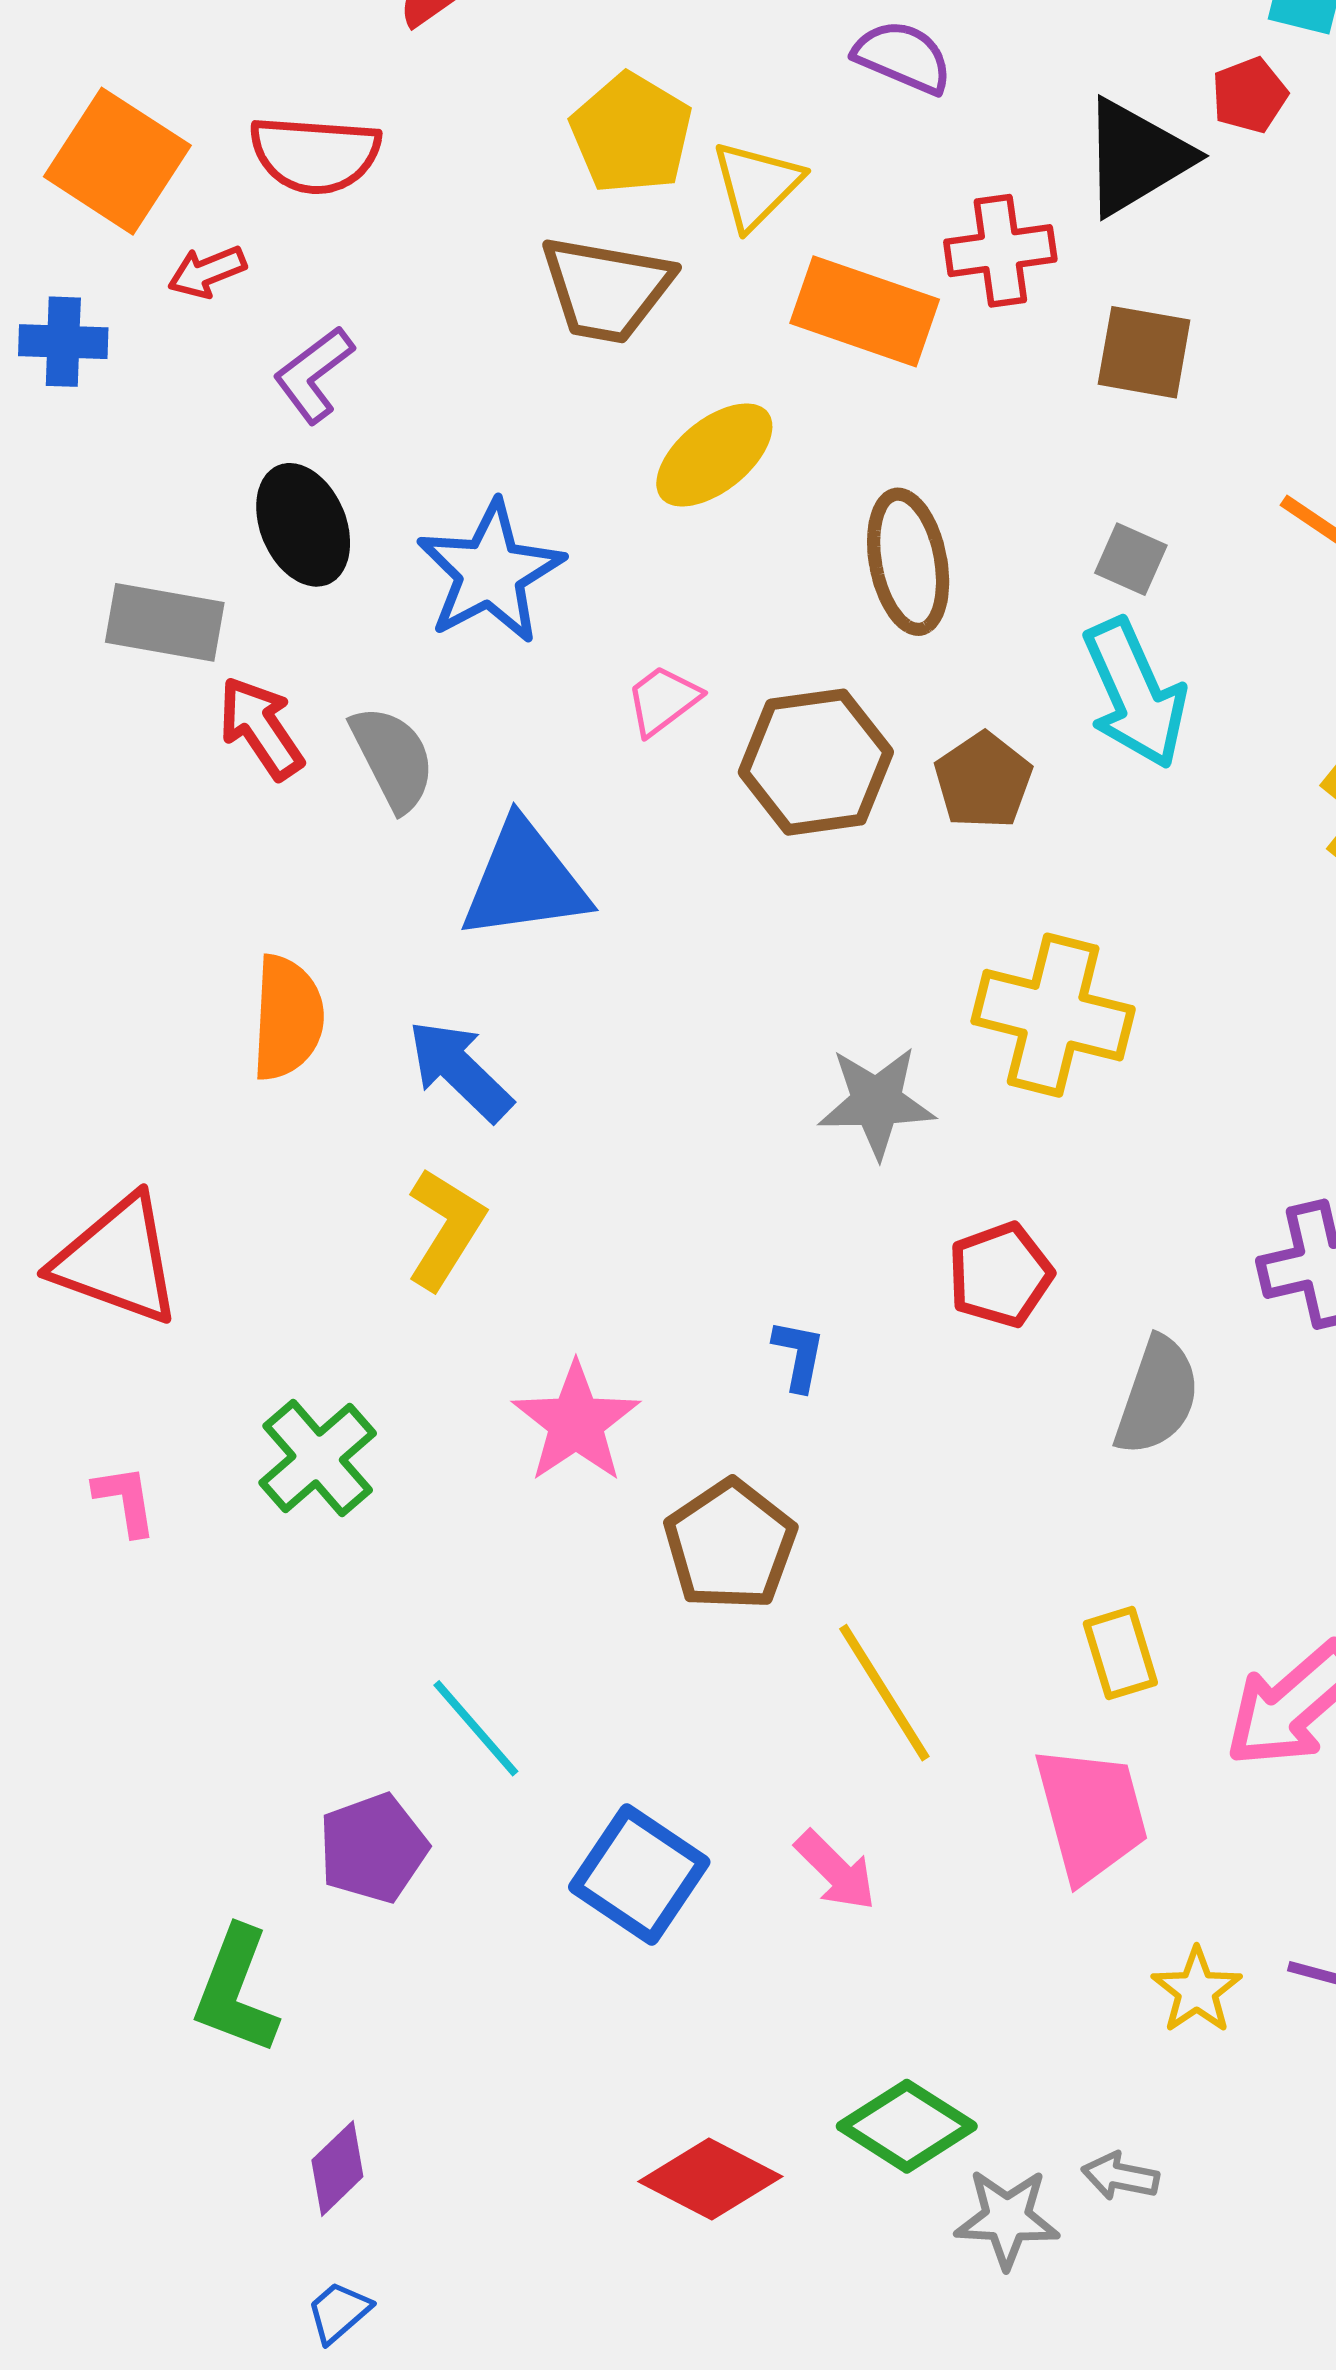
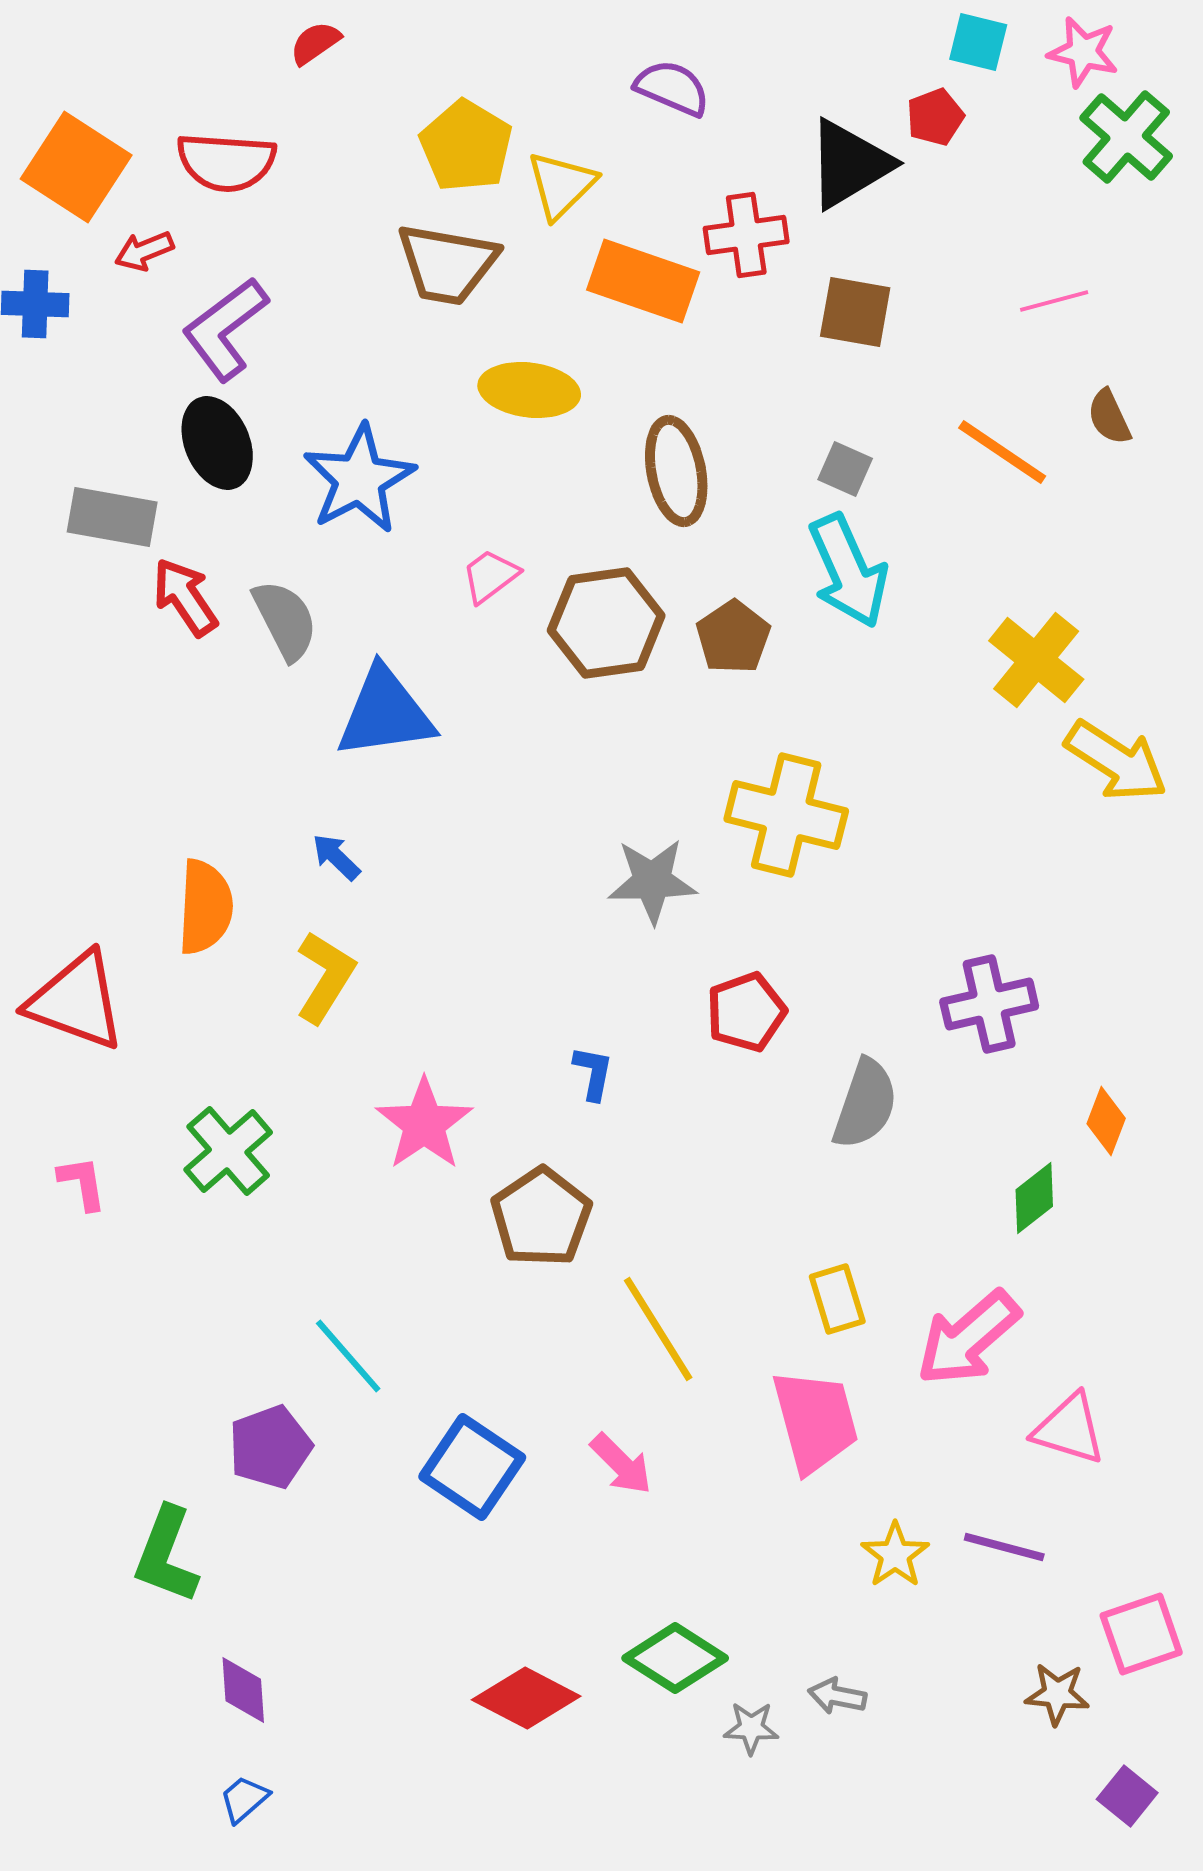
purple L-shape: (314, 375) -> (225, 329), size x1.4
yellow ellipse: (714, 455) -> (529, 390), turned 46
orange semicircle: (287, 1018) -> (205, 907), moved
blue arrow: (460, 1071) -> (336, 857), size x0.6
purple diamond: (337, 2168) -> (243, 1690), turned -50
gray star: (1007, 2218) -> (751, 1728), size x0.7

